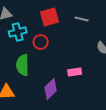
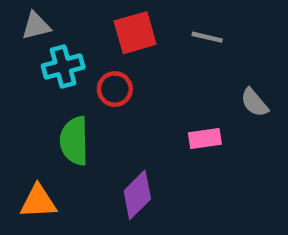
pink rectangle: (75, 72) -> (205, 139), moved

